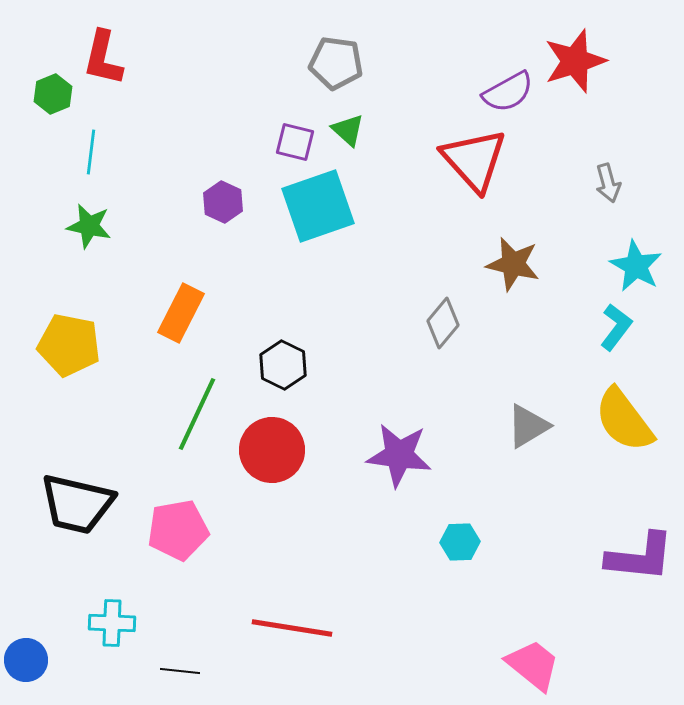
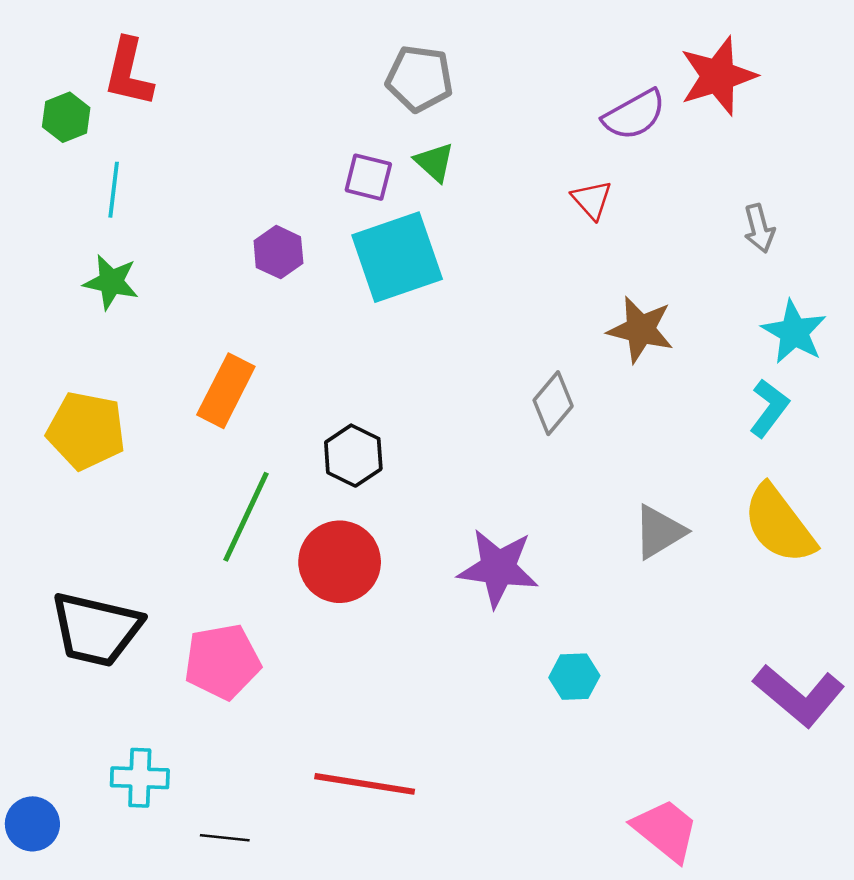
red triangle: (474, 160) -> (592, 200), size x0.5
purple L-shape: (640, 557) -> (799, 695), turned 34

